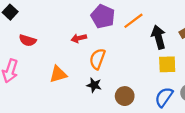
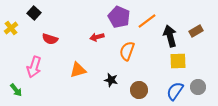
orange semicircle: (97, 59) -> (127, 51), moved

